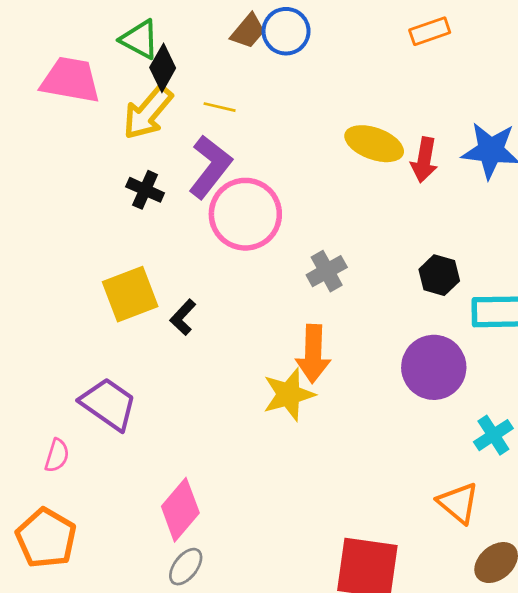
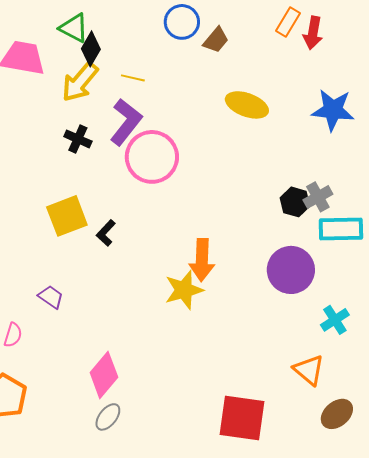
brown trapezoid: (248, 31) -> (216, 40), moved
orange rectangle: (430, 31) -> (288, 22), turned -40
red arrow: (424, 160) -> (313, 33), moved
gray cross: (327, 271) -> (318, 197), moved
purple trapezoid: (108, 404) -> (51, 297), size x0.6

